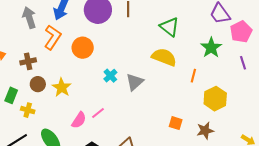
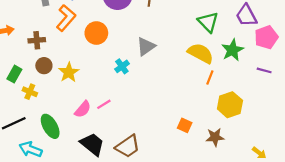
green triangle: (169, 27) -> (208, 22), moved
yellow semicircle: (164, 57) -> (201, 53), moved
purple line: (243, 63) -> (264, 70), turned -64
gray triangle: (135, 82) -> (146, 46), moved

